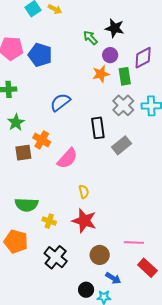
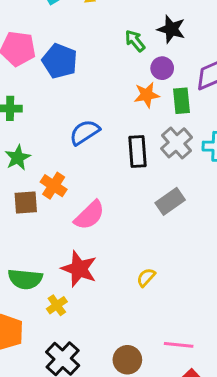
black rectangle: (98, 128) -> (137, 151), moved
yellow semicircle: (84, 192) -> (146, 277), moved, turned -128
yellow cross: (49, 221) -> (57, 305), turned 32
red star: (84, 221) -> (79, 269), moved

